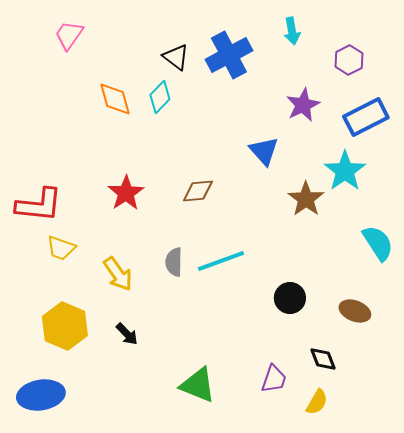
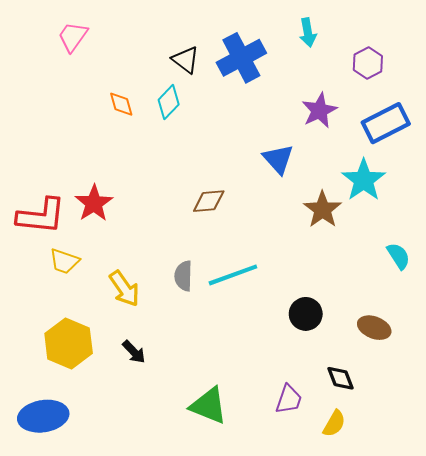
orange diamond: (115, 99) -> (121, 104), size x0.7
red star: (126, 193) -> (94, 203), moved
cyan semicircle: (378, 243) -> (398, 256), size x0.7

